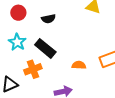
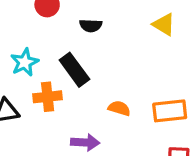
cyan star: (17, 42) -> (25, 62), moved

